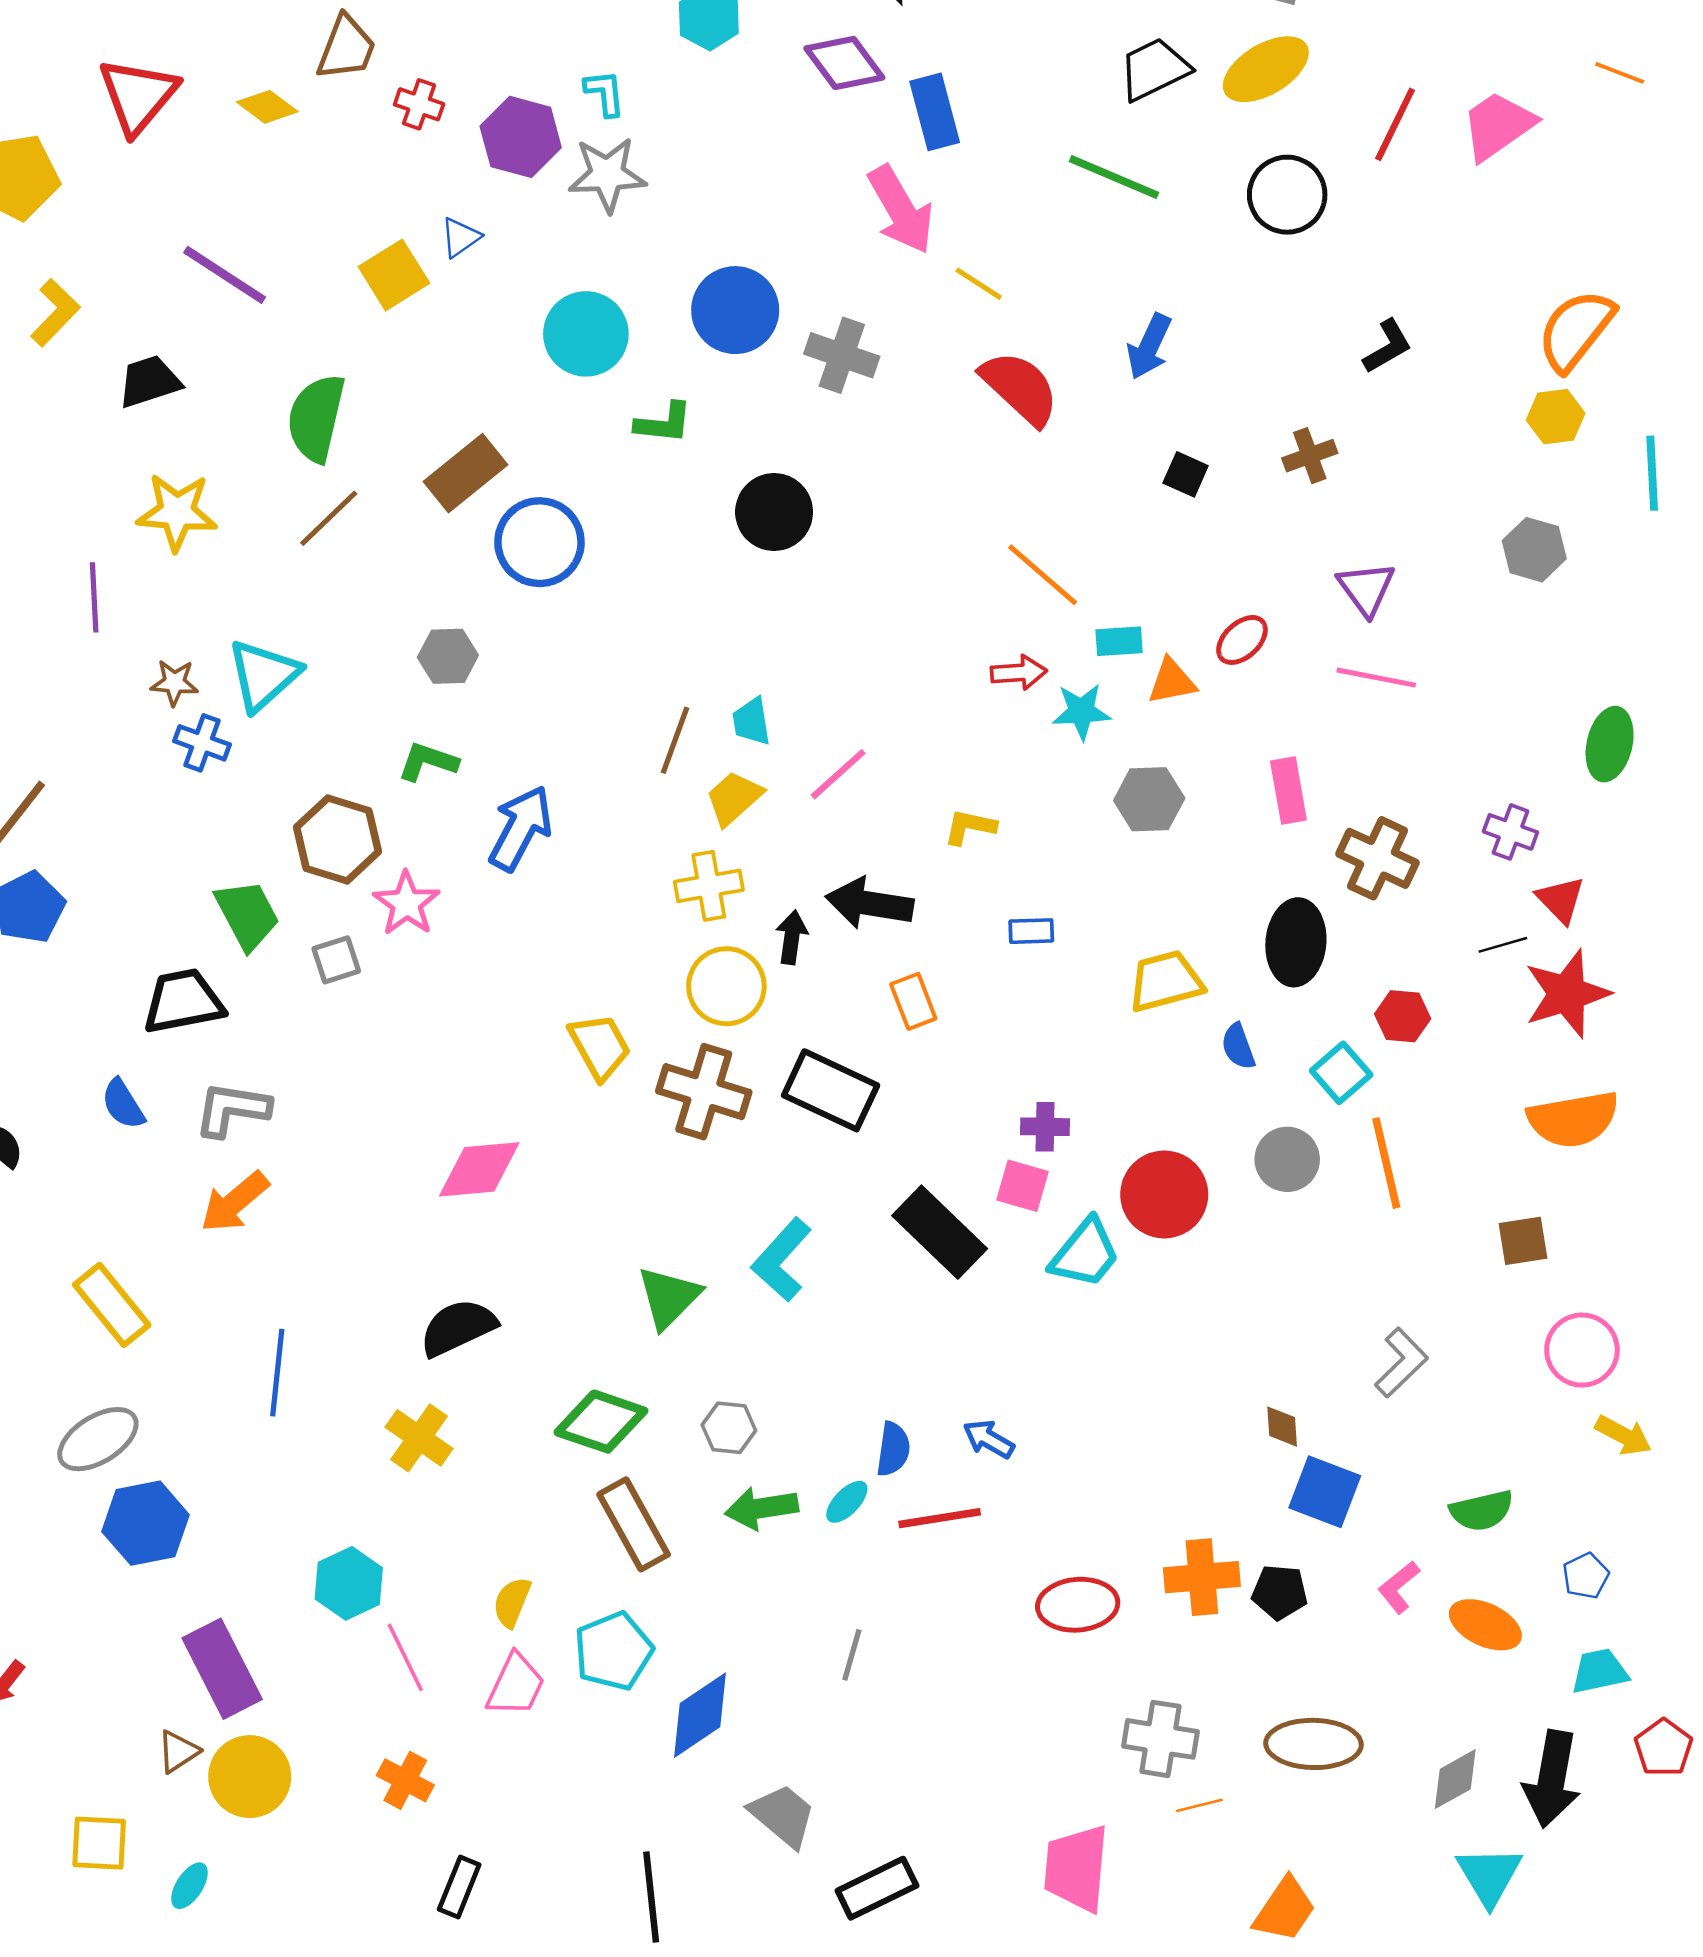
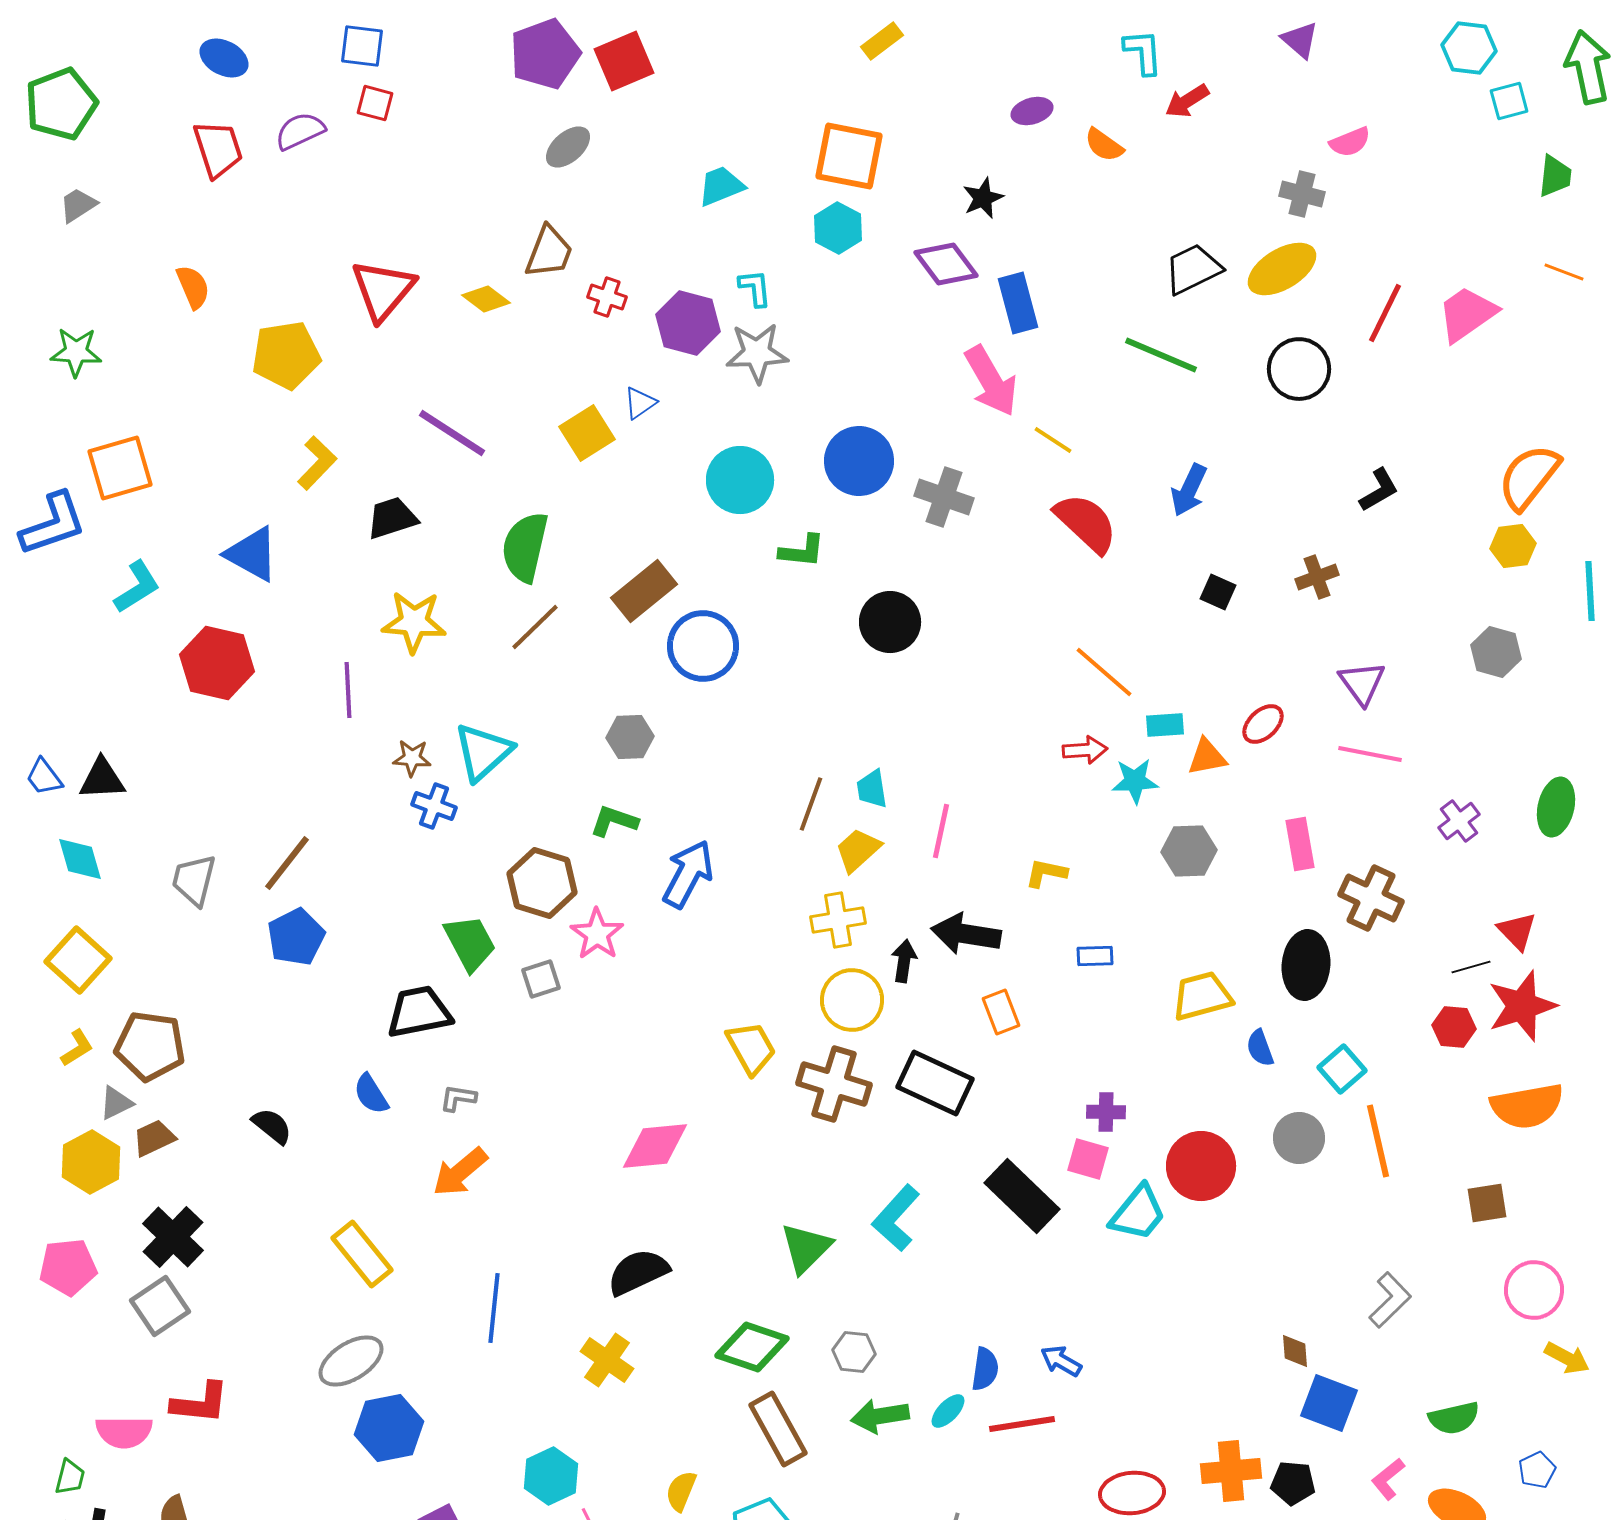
pink line: (838, 774) -> (941, 831), turned -36
purple cross: (1510, 832) -> (1459, 821), moved, turned 33
red hexagon: (1403, 1016) -> (1454, 1027), moved
gray L-shape: (232, 1109) -> (458, 1098), size x0.6

